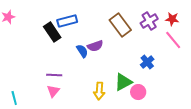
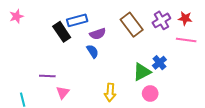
pink line: (173, 40) -> (186, 40), turned -42
purple semicircle: (95, 46) -> (98, 34), moved
purple line: (54, 75) -> (47, 76), moved
green triangle: (123, 82) -> (142, 72), moved

